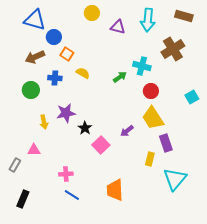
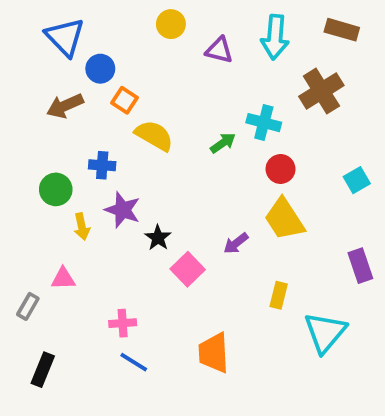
blue triangle: (35, 20) -> (65, 37), turned 30
yellow semicircle: (83, 73) -> (154, 136), size x1.5
blue cross: (55, 78) -> (102, 165), moved
green circle: (31, 90) -> (56, 189), moved
purple star: (66, 113) -> (123, 210), turned 30
purple rectangle: (166, 143) -> (360, 266), moved

